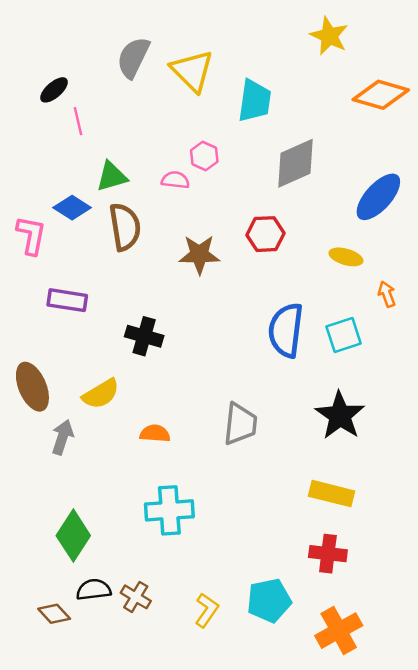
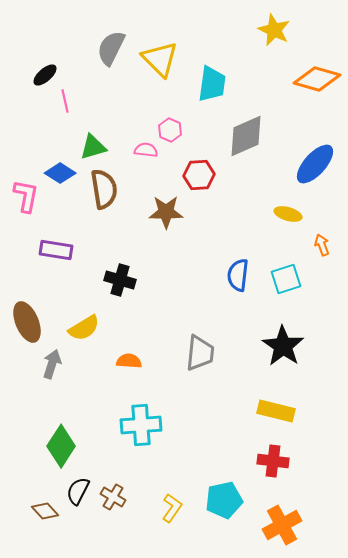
red hexagon: (265, 234) -> (199, 175), moved
blue semicircle: (286, 330) -> (238, 275), size x0.7
black semicircle: (94, 590) -> (78, 491), turned -56

